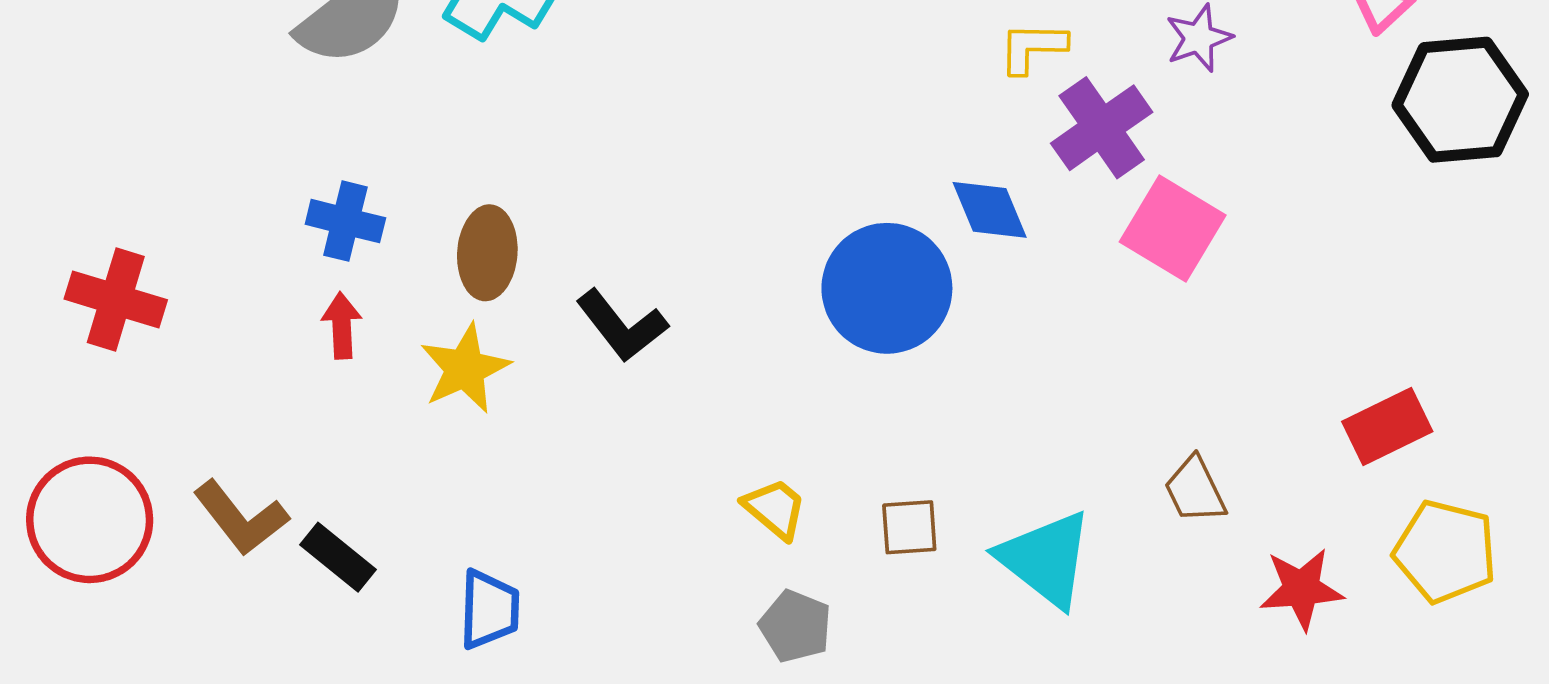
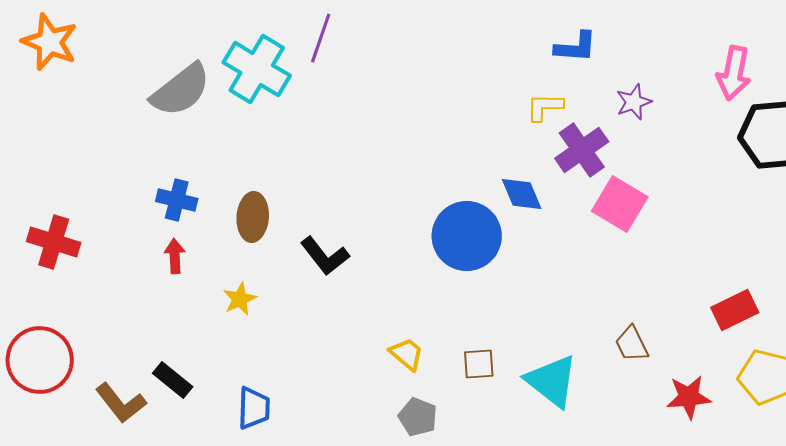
yellow star: (465, 369) -> (240, 299), moved, size x0.7
brown L-shape: (241, 518) -> (121, 403), moved

